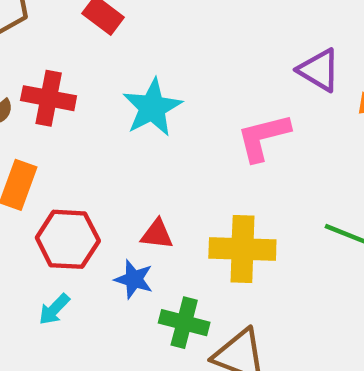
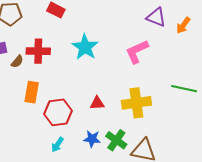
blue star: (134, 279) -> (92, 139), moved
green cross: (184, 323) -> (116, 140), turned 30

